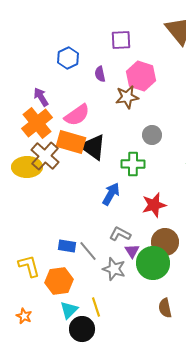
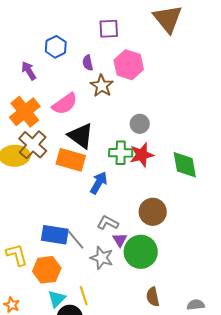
purple arrow: (41, 97) -> (29, 71), moved
brown star: (127, 97) -> (102, 86), moved, turned -30
orange rectangle: (71, 142) -> (71, 160), moved
red star: (154, 205) -> (142, 155), moved
brown circle: (165, 242) -> (153, 212), moved
blue rectangle: (67, 246) -> (55, 235), size x1.5

